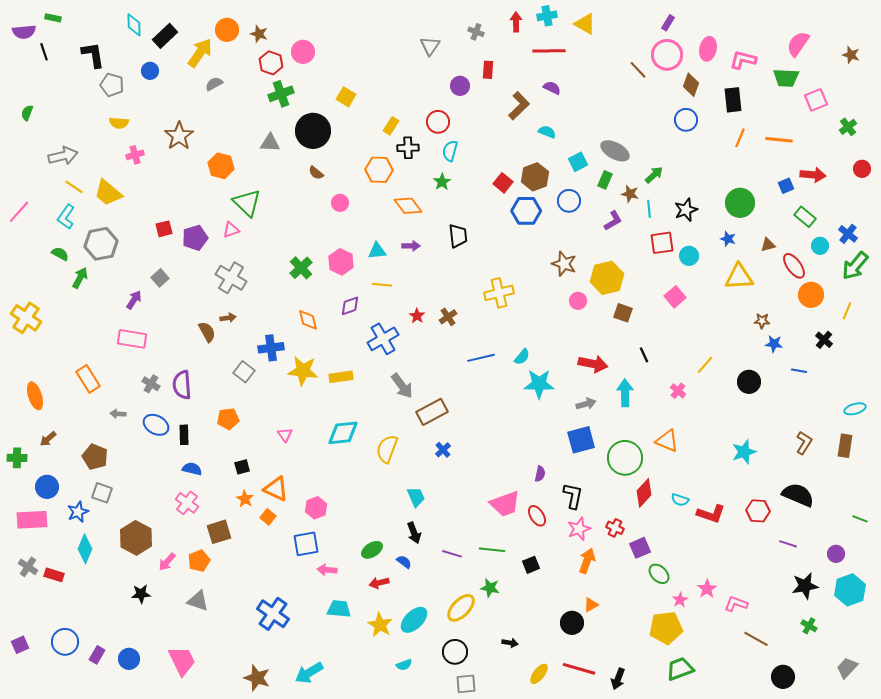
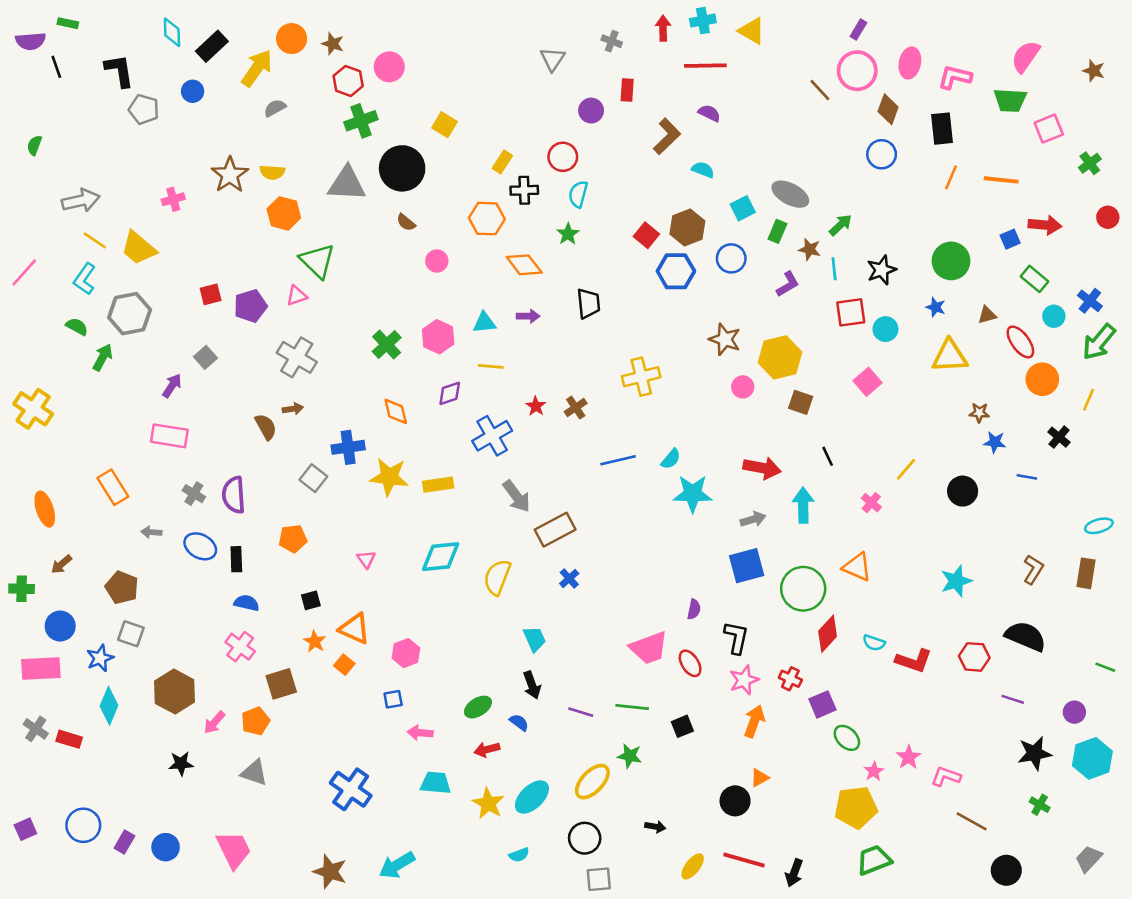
yellow semicircle: (119, 123) -> (272, 172), moved
gray triangle: (270, 143) -> (347, 184), size x1.5
blue square: (306, 544) -> (393, 699), size x0.6

